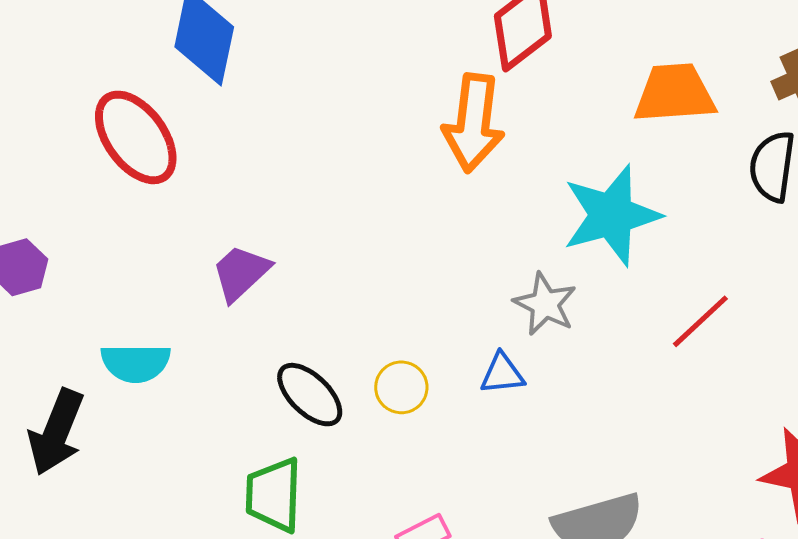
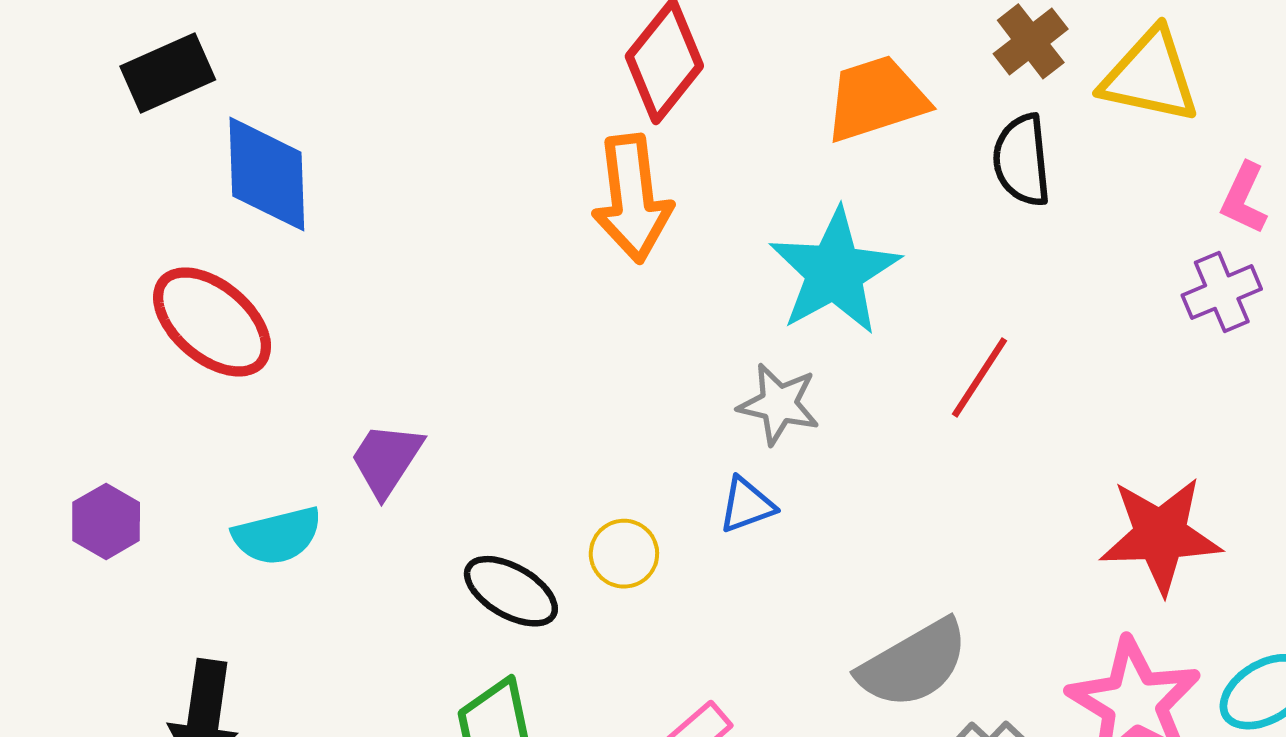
cyan semicircle: (136, 363) -> (277, 536), moved

